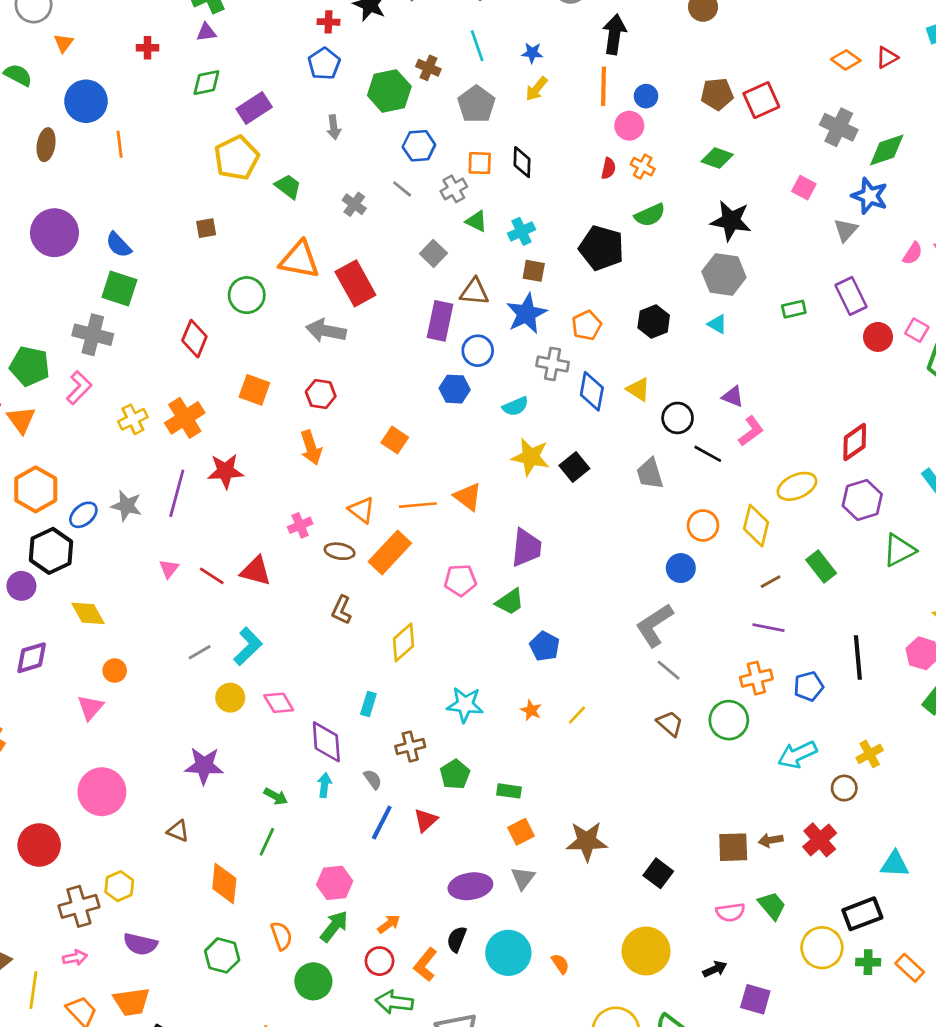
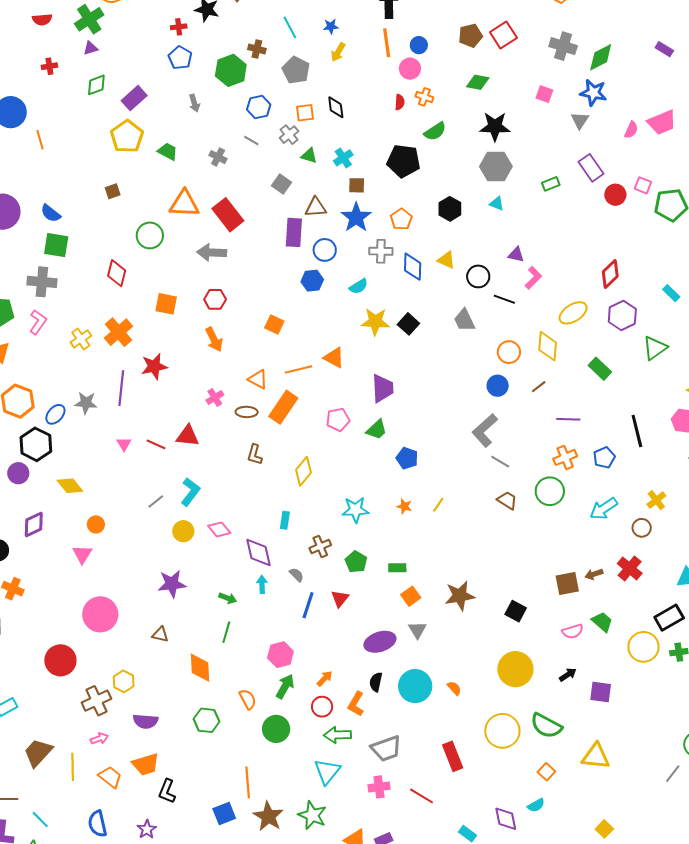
brown line: (771, 582) -> (539, 387), moved

